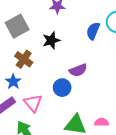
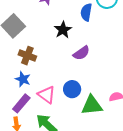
black star: (51, 40) -> (63, 30), moved
blue circle: (62, 88) -> (72, 89), moved

